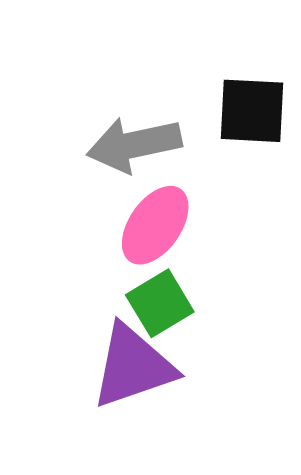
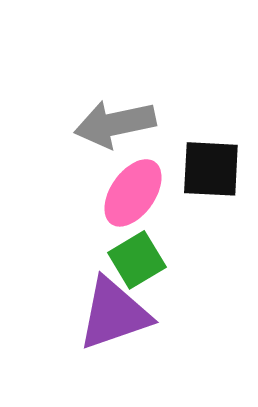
black square: (252, 111) -> (211, 169), moved

